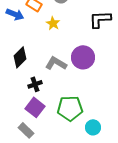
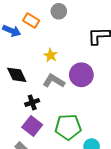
yellow star: (53, 23) -> (51, 55), moved
black diamond: (20, 57) -> (17, 75), turned -70

